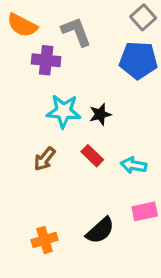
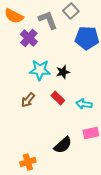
gray square: (143, 17) -> (71, 11), moved
purple cross: (46, 60) -> (29, 38), turned 36
orange cross: (45, 240) -> (28, 162), moved

